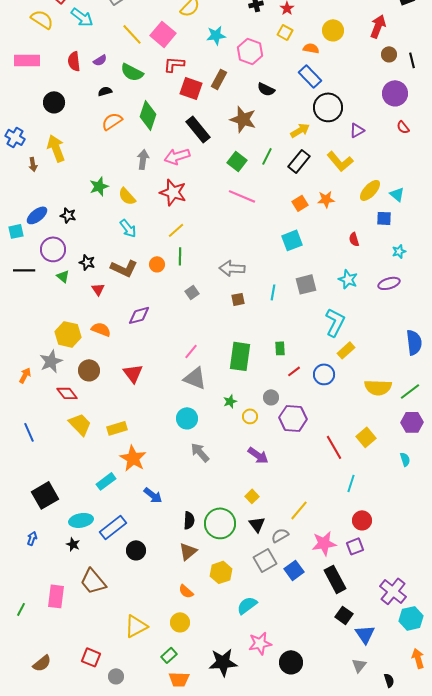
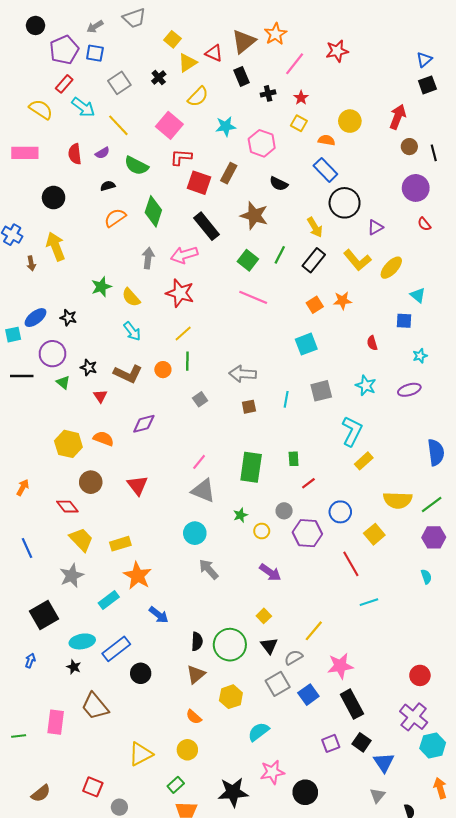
yellow line: (132, 34) -> (118, 125), moved
yellow arrow: (300, 130) -> (315, 227), turned 90
yellow ellipse: (370, 190) -> (391, 268), moved
gray star: (51, 361) -> (72, 576), moved
blue circle: (324, 374) -> (340, 512), moved
yellow square: (366, 437) -> (374, 534), moved
cyan line: (351, 483) -> (369, 602), turned 54
red circle: (362, 520) -> (420, 675), moved
purple square: (355, 546) -> (331, 743), moved
green line: (21, 609) -> (19, 736), turned 56

